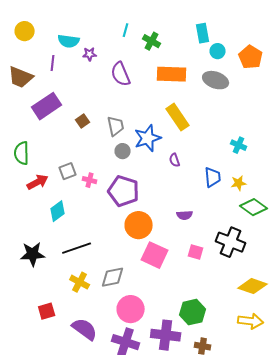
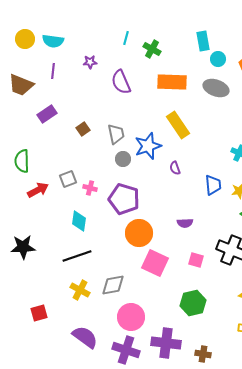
cyan semicircle: (69, 41) -> (53, 41), moved
purple rectangle: (47, 106) -> (47, 114), size x0.7
cyan diamond: (58, 211) -> (79, 221), moved, turned -45
black star: (33, 254) -> (23, 247), moved
red square: (47, 311) -> (39, 313), moved
green hexagon: (193, 312) -> (193, 303), moved

